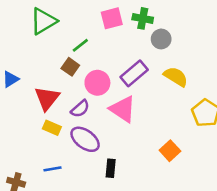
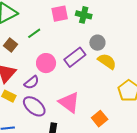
gray circle: (161, 39) -> (97, 43), moved
brown square: (70, 67) -> (10, 45), moved
pink triangle: (123, 109) -> (69, 102), moved

